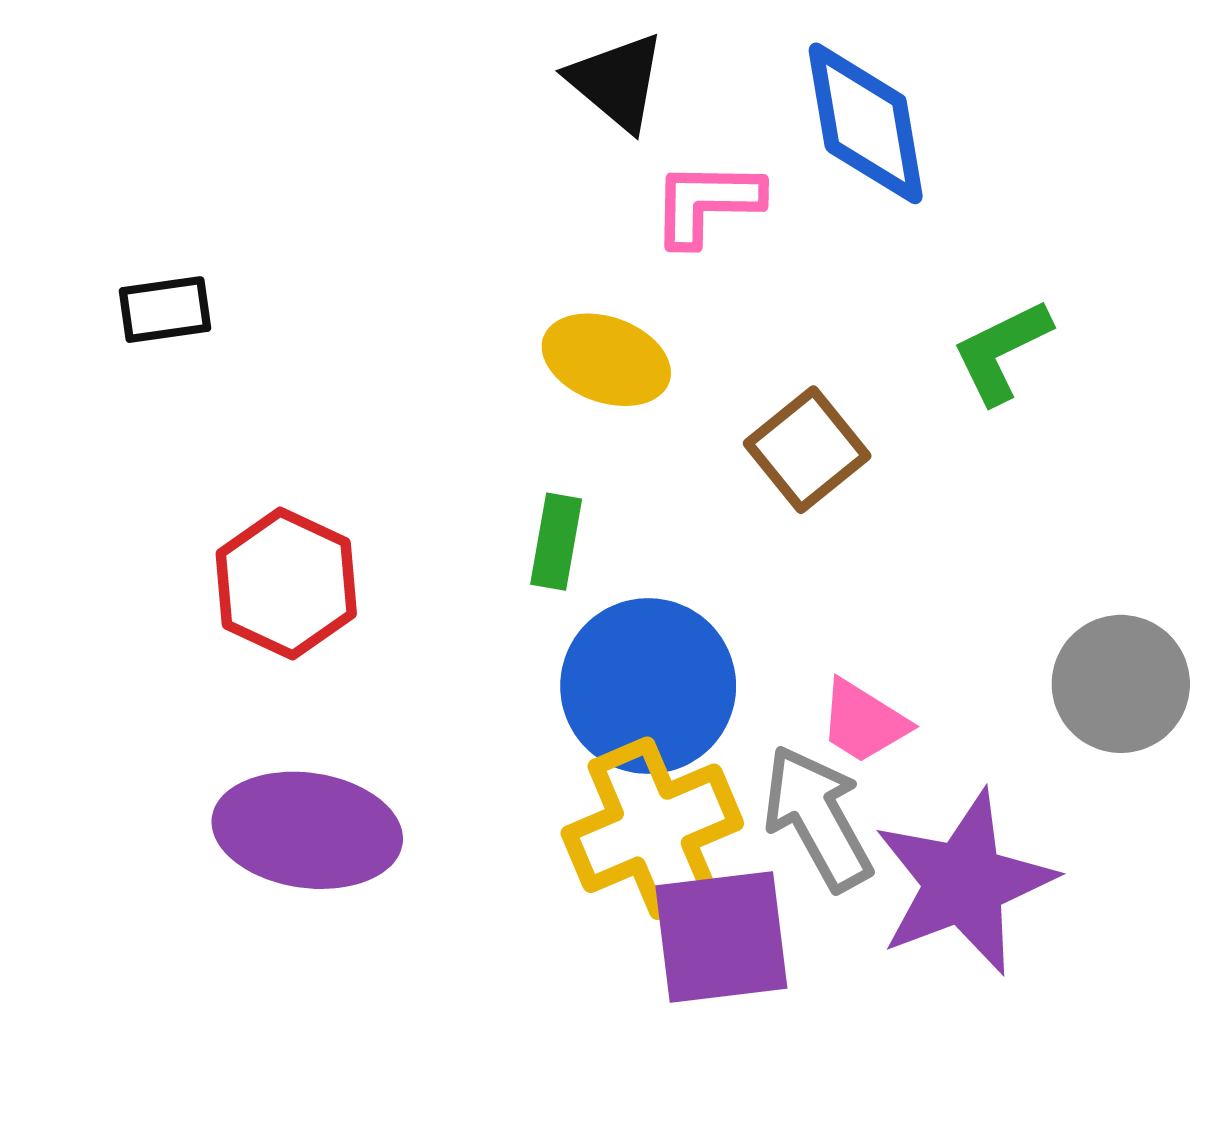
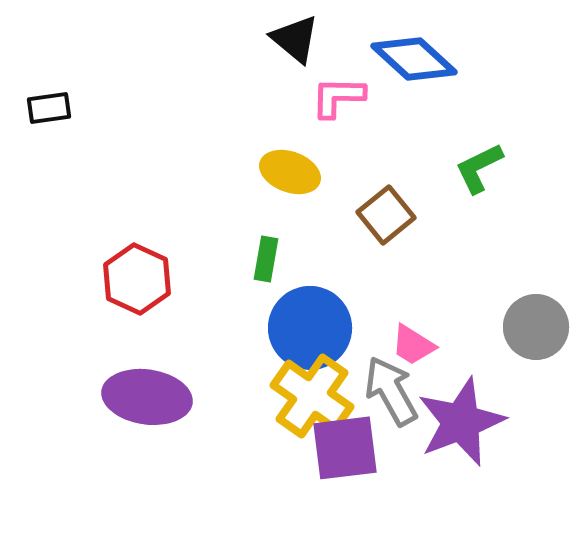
blue diamond: (866, 123) -> (414, 59), turned -38
black rectangle: (165, 310) -> (49, 108), moved
yellow cross: (652, 828) -> (312, 396), turned -32

